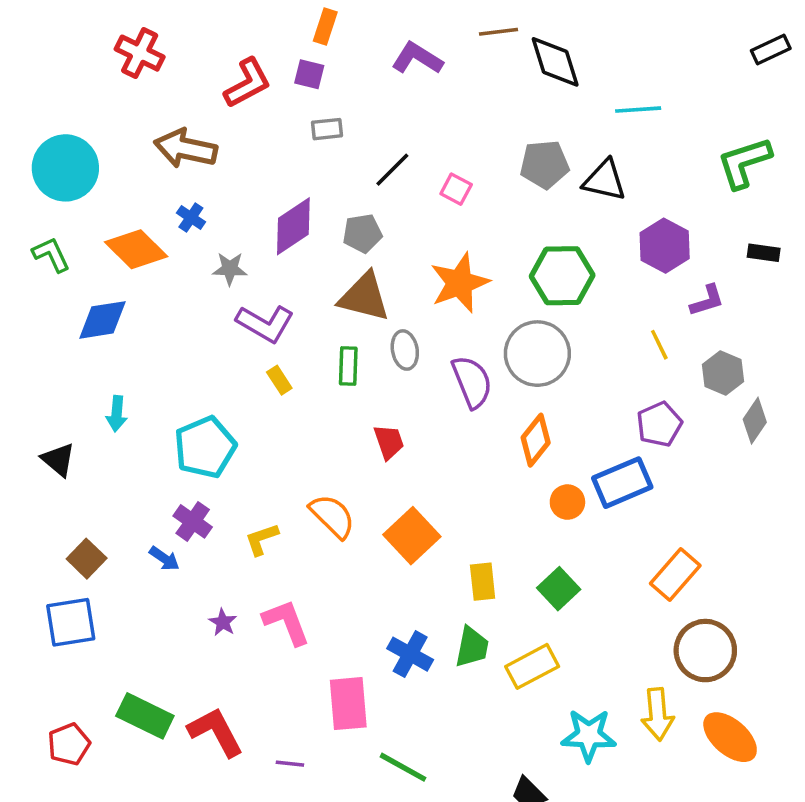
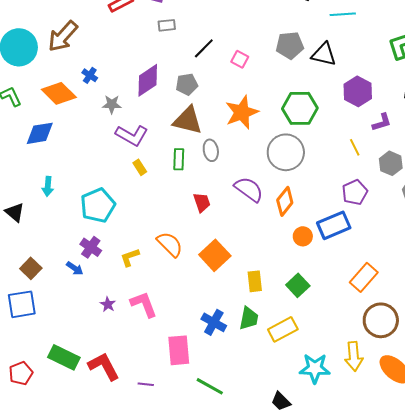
brown arrow: (186, 148) -> (63, 36), moved, turned -60
purple semicircle: (472, 382) -> (249, 189), moved, turned -32

